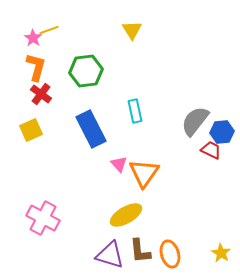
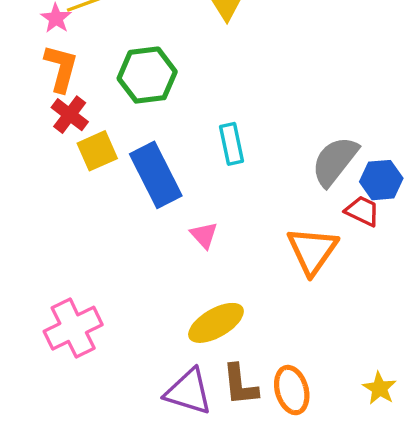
yellow square: (31, 130) -> (97, 151), moved
orange triangle: (144, 173) -> (312, 251), moved
pink cross: (43, 218) -> (73, 328), turned 36

